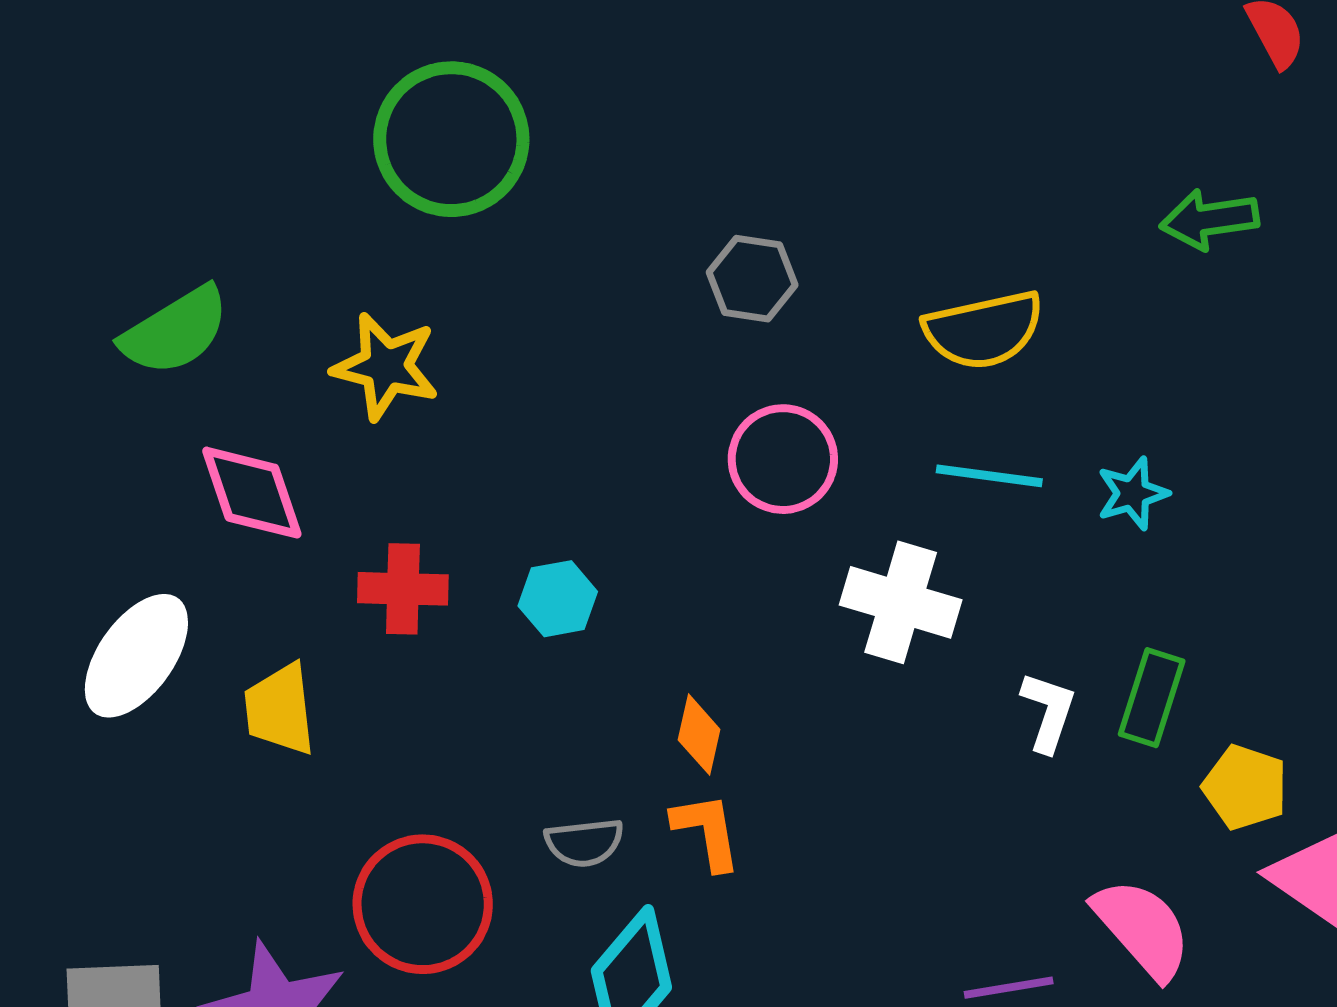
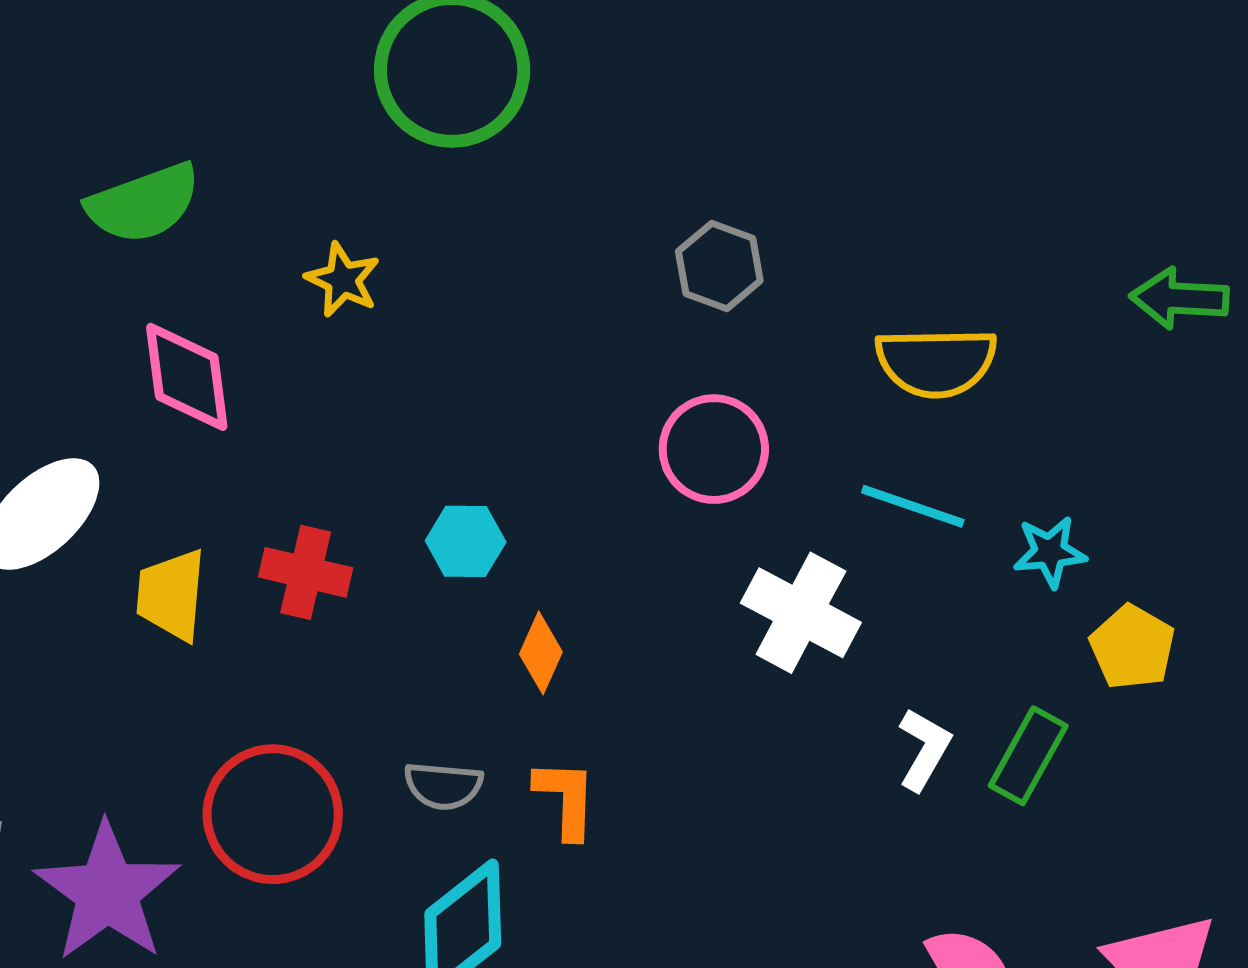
yellow star: (386, 366) -> (343, 280), size x0.7
red cross: (403, 589) -> (306, 572), moved
orange diamond: (699, 735) -> (541, 653), moved
yellow pentagon: (1245, 787) -> (1132, 647), moved

